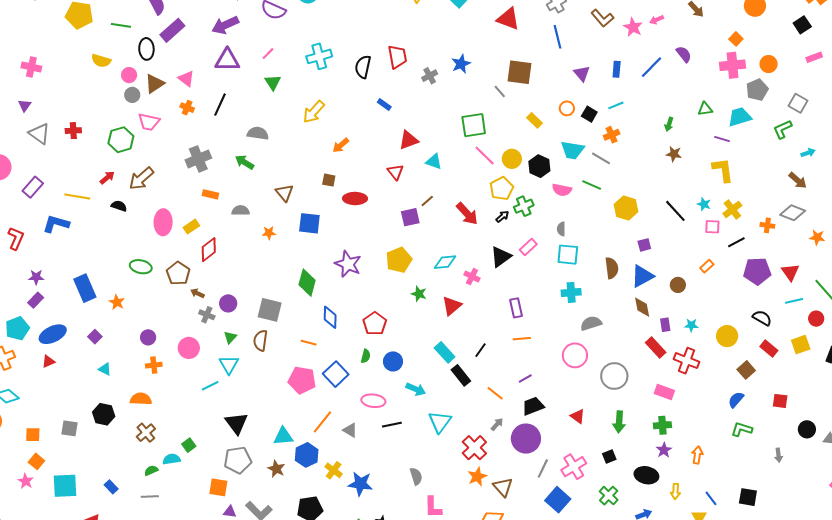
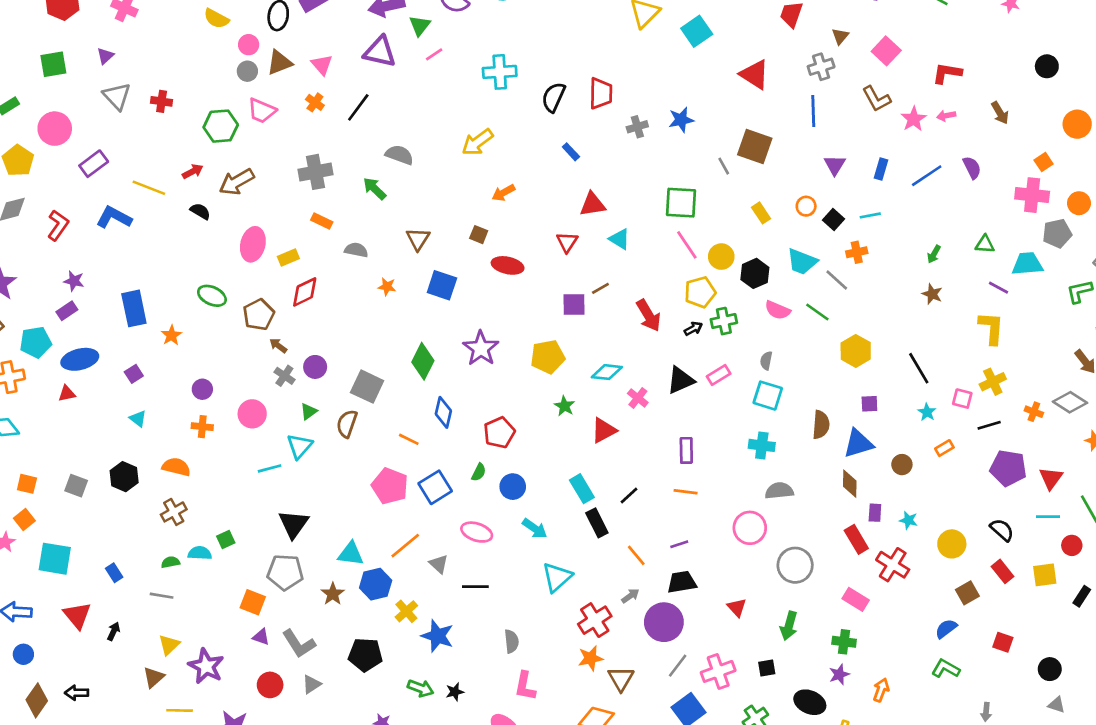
green triangle: (273, 82) -> (420, 26), moved
cyan star: (704, 204) -> (927, 412), moved
black line: (392, 425) -> (475, 587), moved
black circle: (807, 429) -> (1050, 669), moved

